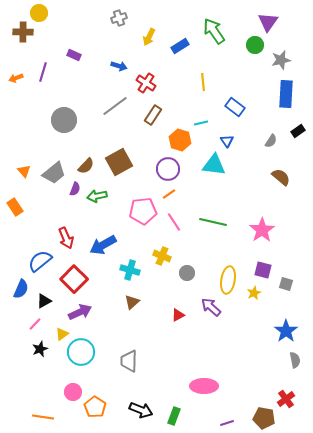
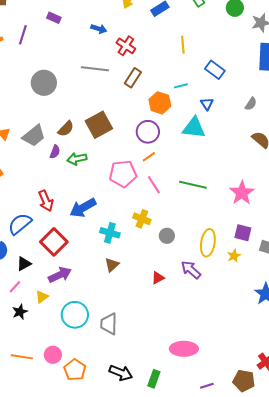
gray line: (115, 106) -> (95, 69), turned 44
cyan circle: (81, 352) -> (75, 315), moved
orange line: (43, 417) -> (22, 357), moved

